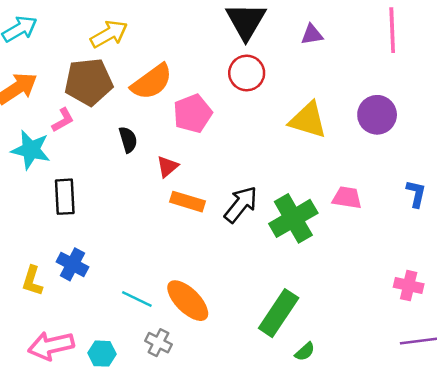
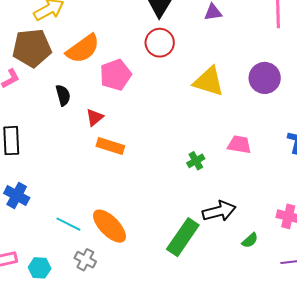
black arrow: (241, 204) -> (219, 211), moved, turned 36
green cross: (293, 218) -> (196, 161), size x0.5
green semicircle: (305, 352) -> (250, 240), moved

